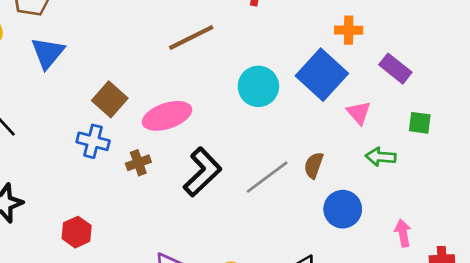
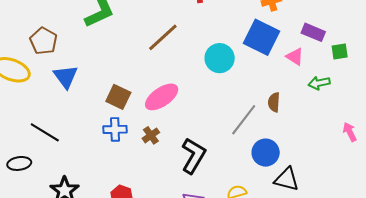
purple rectangle: (395, 69) -> (313, 32), moved
black L-shape: (202, 172) -> (193, 156), moved
blue circle: (343, 209) -> (266, 153), moved

